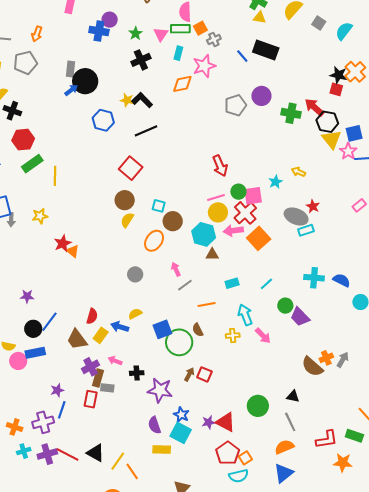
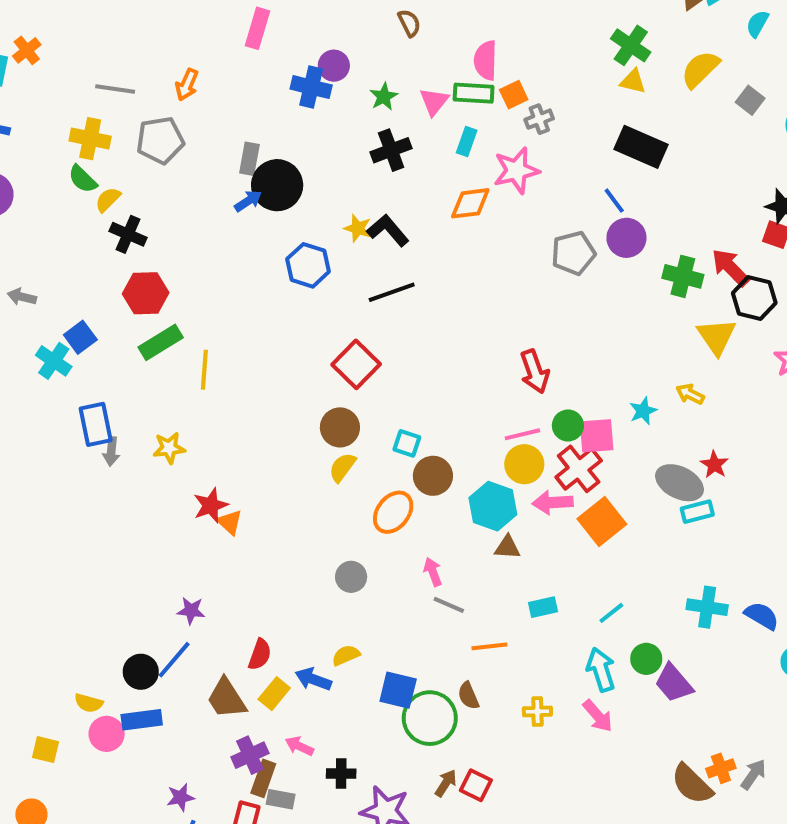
blue line: (242, 56) -> (614, 201), moved
yellow triangle: (332, 139) -> (717, 336), moved
gray line: (185, 285) -> (449, 605), turned 56
purple star: (27, 296) -> (191, 611), moved
cyan arrow: (245, 315) -> (601, 670), moved
blue square: (162, 329) -> (398, 690), turned 30

